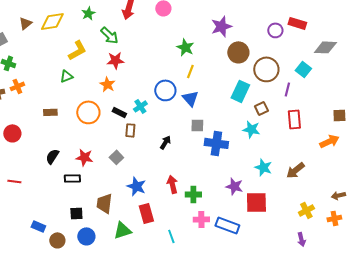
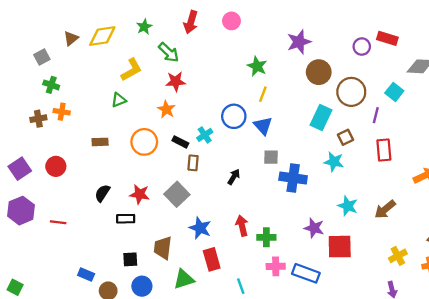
orange cross: (17, 86) -> (62, 112), turned 32
gray square: (116, 157) -> (177, 194), size x1.5

